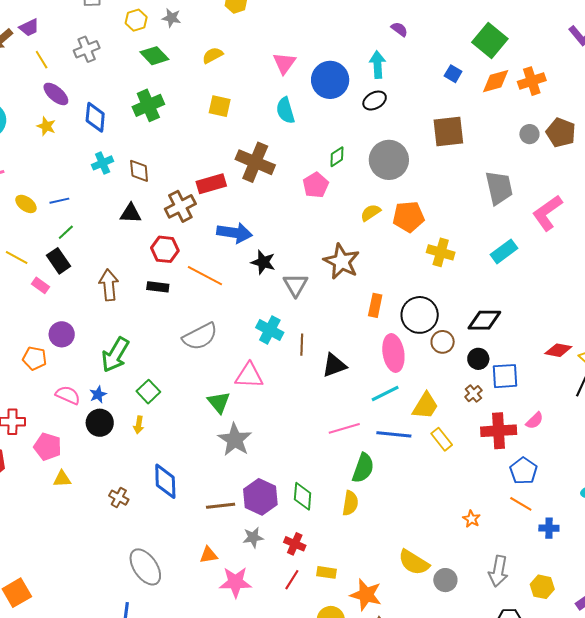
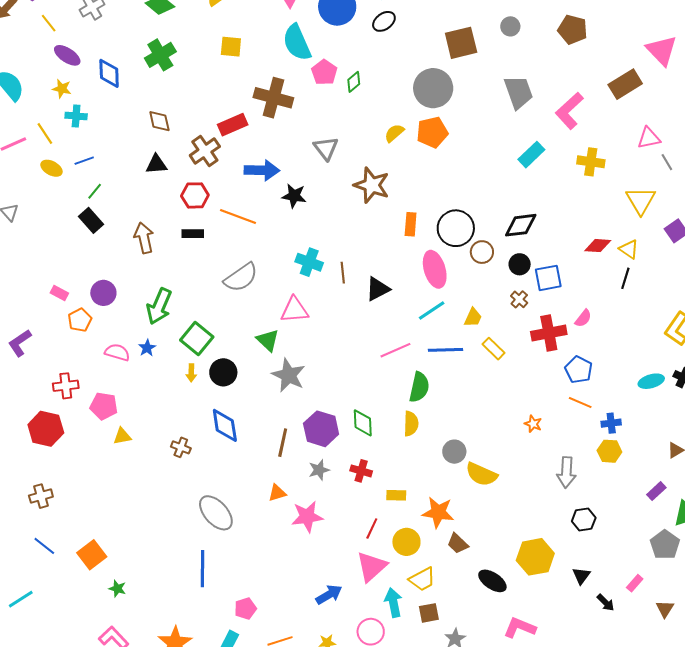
cyan semicircle: (285, 110) -> (297, 43), size x1.4
gray circle: (529, 134) -> (510, 26), moved
gray circle: (389, 160) -> (433, 88), moved
cyan cross: (103, 163) -> (76, 116), moved, turned 35
pink pentagon: (316, 185) -> (324, 72), moved
yellow cross: (441, 252) -> (591, 162), moved
yellow line: (17, 257) -> (45, 133), moved, turned 35
pink rectangle: (40, 285) -> (59, 293), moved
gray triangle: (296, 285) -> (326, 148), moved
orange pentagon: (35, 358) -> (80, 320), turned -30
green square: (148, 392) -> (197, 339), size x1.4
yellow trapezoid: (425, 406) -> (473, 318), size x0.7
black circle: (100, 423) -> (223, 372), moved
brown line: (221, 506) -> (283, 443), turned -64
red line: (292, 580) -> (372, 529), moved
gray circle: (445, 580) -> (454, 452), moved
yellow hexagon: (542, 587) -> (609, 451), moved

